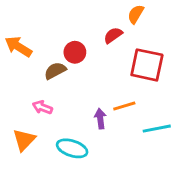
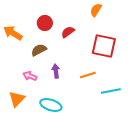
red semicircle: (113, 35) -> (68, 32), moved
red circle: (75, 52) -> (45, 23), moved
purple arrow: (100, 119) -> (56, 71), moved

